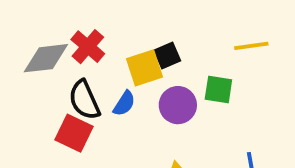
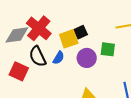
red cross: (88, 47) -> (39, 28), size x1.4
red square: (74, 133) -> (19, 71), moved

